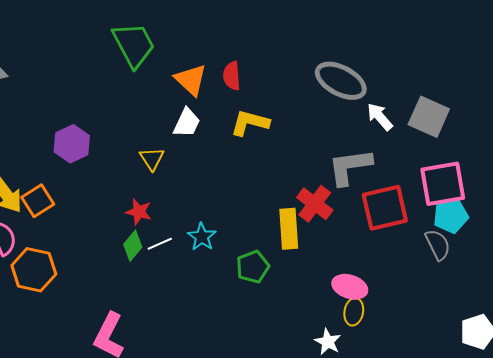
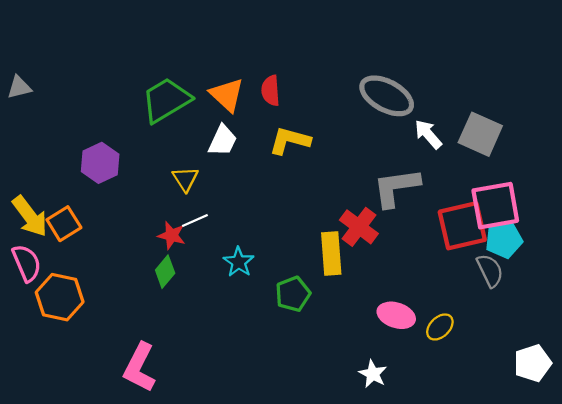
green trapezoid: (134, 45) -> (166, 100), moved, turned -93
red square: (385, 208) -> (462, 226), moved
white line: (160, 244) -> (195, 220), moved
yellow ellipse: (354, 312) -> (440, 327), moved, turned 36

